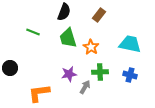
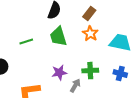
green line: (33, 32) -> (26, 42), moved, turned -40
orange star: (91, 47) -> (90, 34), moved

